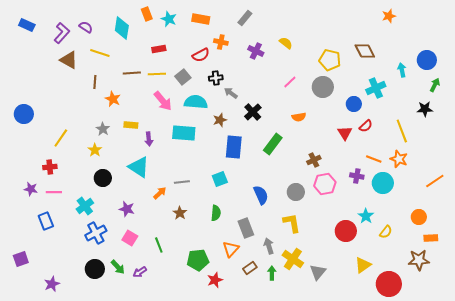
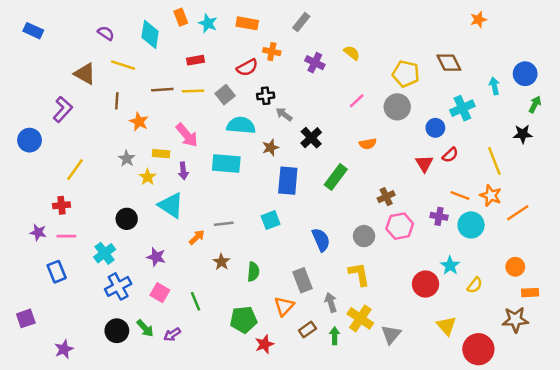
purple L-shape: (62, 33) -> (63, 109), moved
pink arrow: (163, 101) -> (187, 135), moved
yellow star: (95, 150) -> (148, 177), moved
orange line: (435, 181) -> (518, 213), moved
green semicircle: (216, 213) -> (253, 272), moved
yellow triangle: (363, 265) -> (446, 326), turned -36

